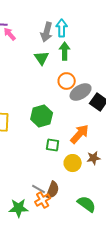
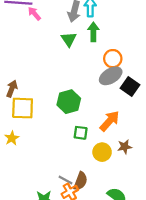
orange circle: (67, 81) -> (113, 59), moved

